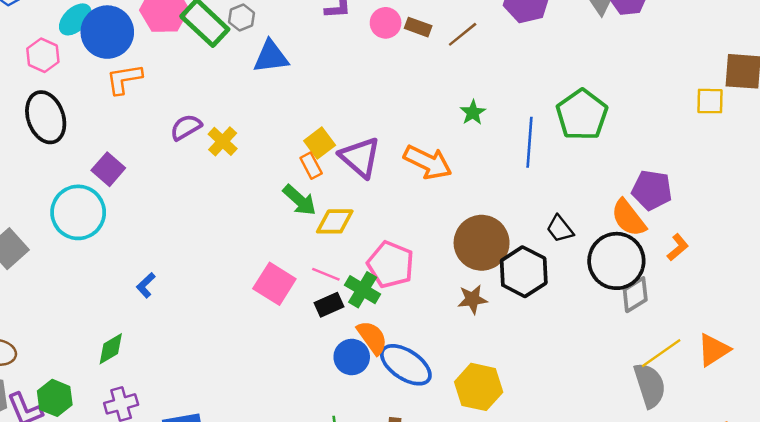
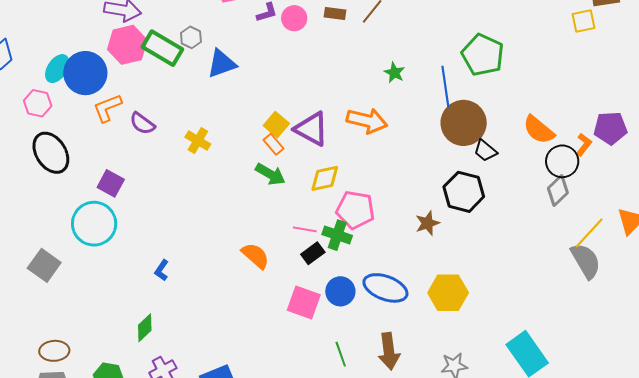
pink circle: (386, 23) -> (294, 18), moved
purple semicircle: (186, 127) -> (142, 123), moved, turned -100
purple pentagon: (652, 190) -> (610, 128), moved
yellow diamond: (335, 221) -> (325, 178), moved
brown circle: (482, 243) -> (464, 123), moved
black circle: (616, 261) -> (562, 161), moved, size x0.7
pink square: (274, 284) -> (304, 302), moved
orange semicircle: (372, 337) -> (255, 256), moved

